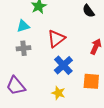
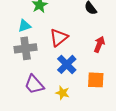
gray cross: (24, 48) -> (26, 48), size x1.5
purple trapezoid: (16, 86) -> (34, 84), moved

